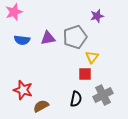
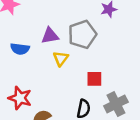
blue semicircle: (22, 40) -> (20, 49), moved
yellow triangle: (92, 57) -> (61, 58), moved

